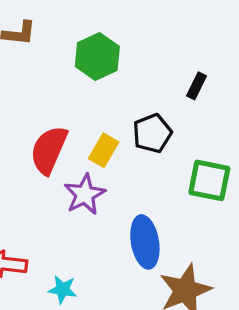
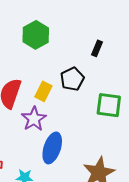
blue ellipse: (145, 242) -> (52, 148), moved, turned 32

